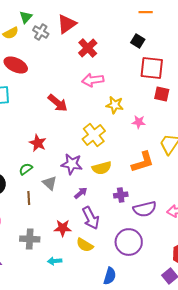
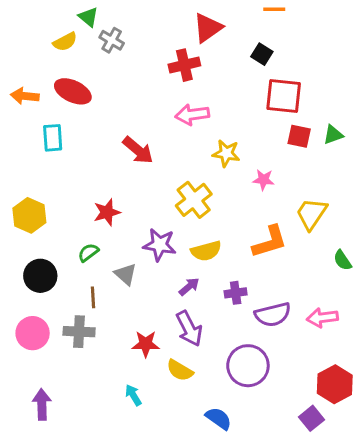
green triangle: (26, 17) -> (88, 17), turned -32
red triangle: (67, 24) -> (208, 28), moved
red cross: (88, 48) -> (184, 65), turned 30
red star: (38, 143) -> (107, 212), turned 30
purple arrow: (81, 193) -> (189, 287), moved
gray cross: (30, 239) -> (79, 332), moved
cyan arrow: (55, 261) -> (133, 395), turned 64
blue semicircle: (110, 276) -> (219, 418), turned -72

